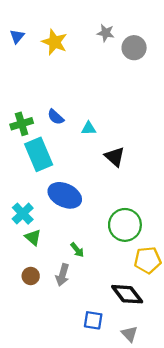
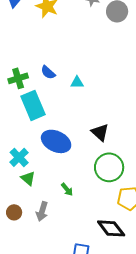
black triangle: (115, 157) -> (100, 132), moved
gray arrow: (62, 275) -> (42, 211), moved
brown circle: (31, 276) -> (14, 212), moved

